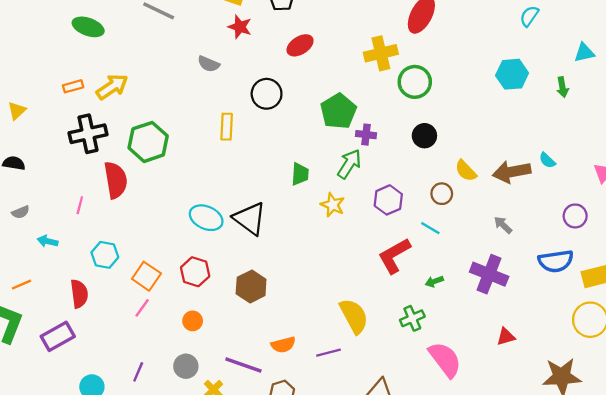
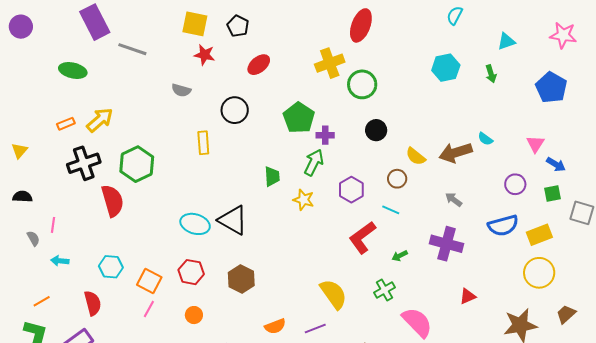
pink line: (80, 205) -> (53, 225), moved
gray semicircle: (21, 212) -> (33, 238), turned -91

